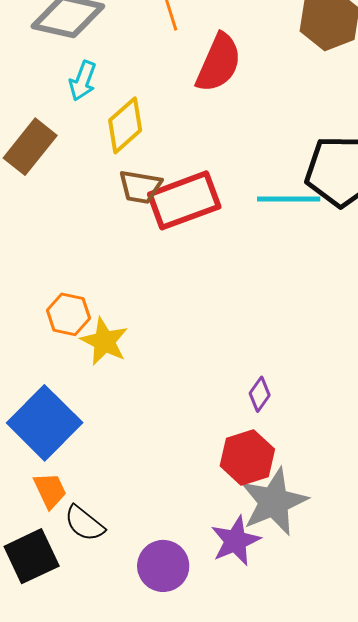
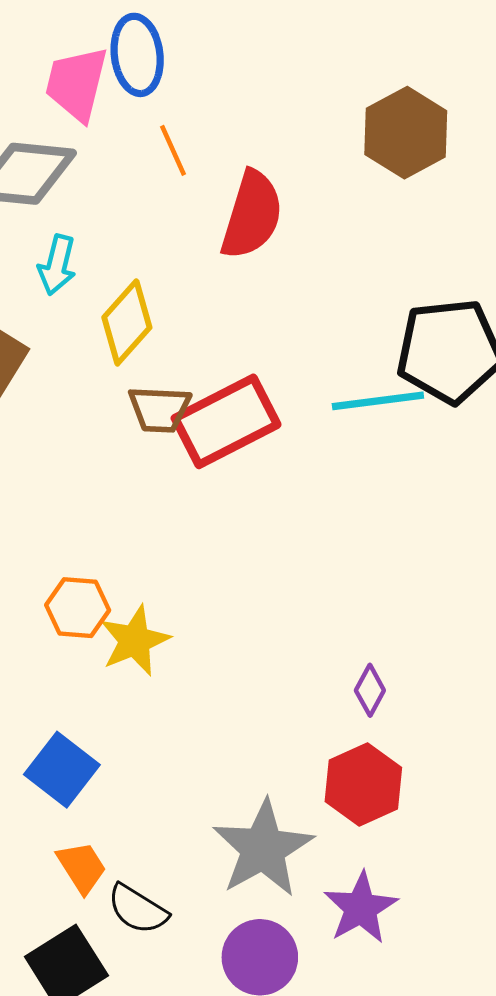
yellow star: (104, 341) -> (135, 641), turned 30
blue square: (45, 423) -> (62, 770), size x0.7
gray star: (274, 502) -> (263, 849), moved

